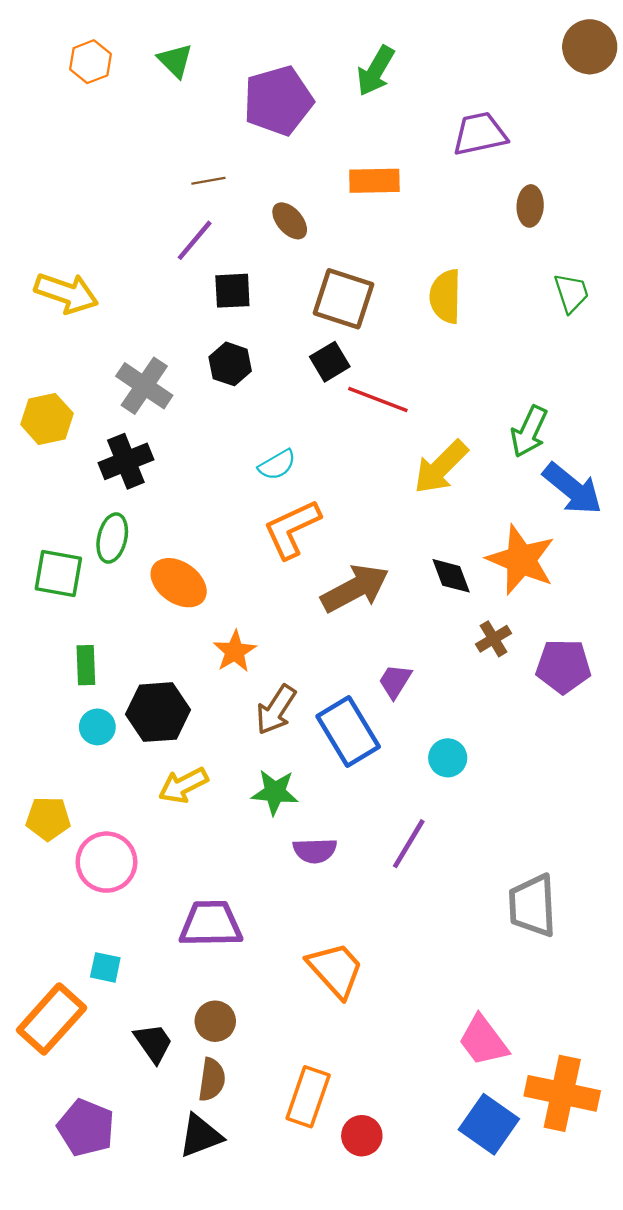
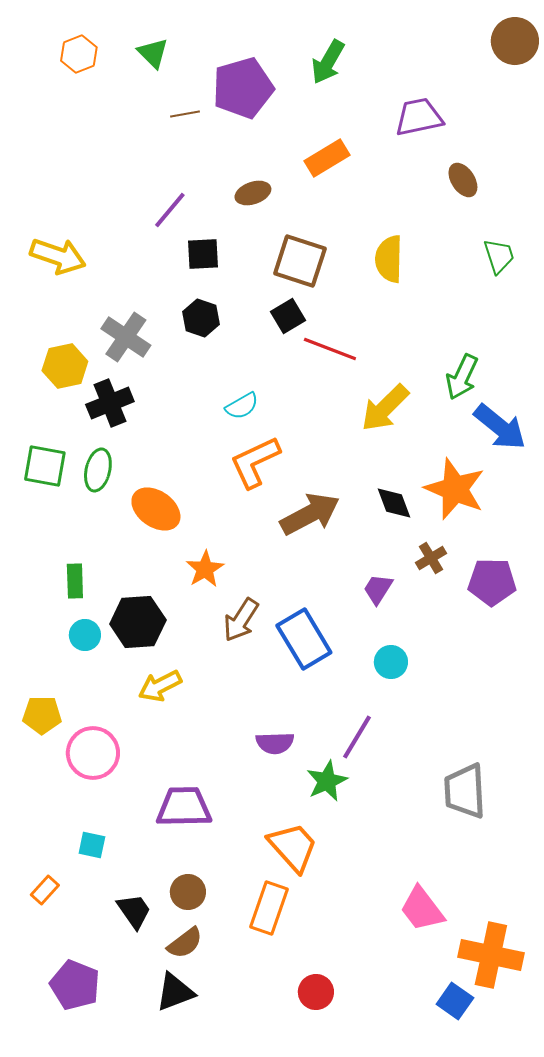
brown line: (208, 181) -> (185, 114), moved
orange rectangle: (374, 181) -> (327, 158), turned -30
brown ellipse: (530, 206) -> (463, 180), turned -36
brown ellipse: (290, 221) -> (253, 193), turned -68
yellow hexagon: (47, 419) -> (65, 366), moved
green square: (58, 574) -> (45, 466), moved
purple trapezoid: (395, 681) -> (378, 589), moved
green star: (275, 792) -> (327, 781), moved, turned -30
orange rectangle: (52, 1019) -> (45, 890), size x0.5
brown semicircle: (212, 1080) -> (185, 943), turned 45
orange rectangle: (308, 1097) -> (269, 908), moved
blue square: (489, 1124) -> (455, 1001), moved, size x0.7

